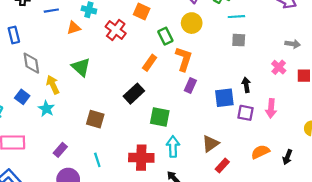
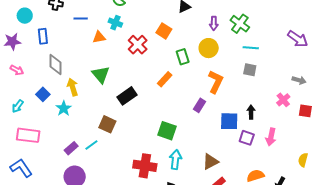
orange L-shape: (184, 59) -> (216, 82), moved
black rectangle: (134, 94) -> (127, 96), moved
cyan line: (97, 160) -> (91, 145), moved, turned 64

